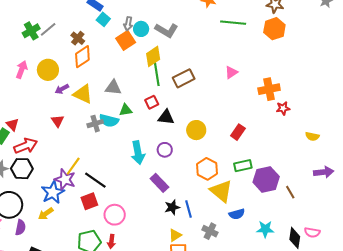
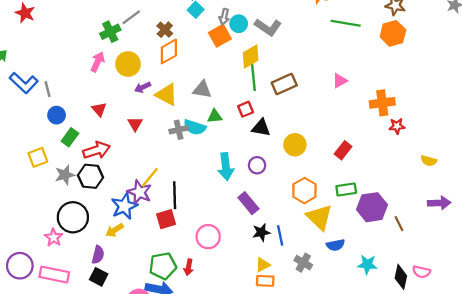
green cross: (31, 31) -> (110, 32), moved
red triangle: (13, 125) -> (99, 109), moved
black line: (95, 180) -> (175, 195), turned 50
pink circle: (115, 215) -> (208, 237), moved
purple semicircle: (20, 227) -> (98, 255), moved

